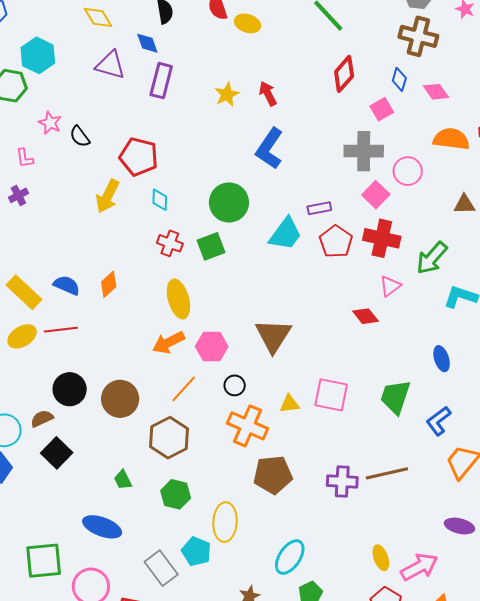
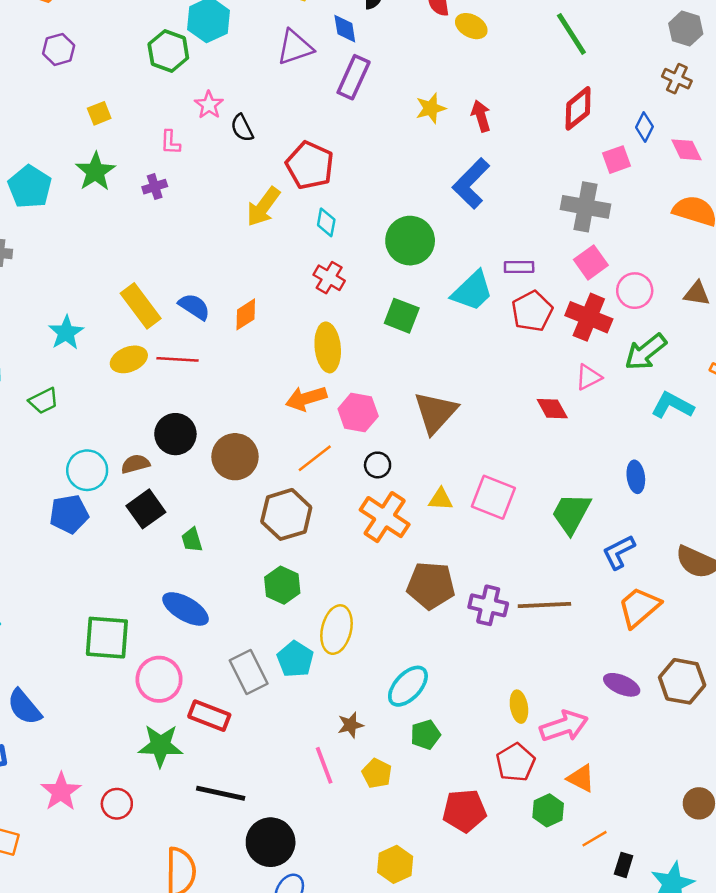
brown cross: (418, 36) -> (677, 79), size x0.6
purple triangle: (110, 65) -> (295, 47), turned -44
pink circle: (408, 171) -> (635, 291), moved
green square: (211, 246) -> (402, 316), moved, turned 32
brown pentagon: (273, 475) -> (431, 585), moved
green trapezoid: (123, 480) -> (192, 540), moved

